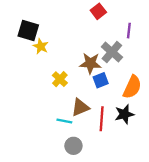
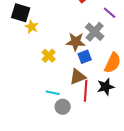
purple line: (129, 31) -> (110, 13), turned -56
brown triangle: (80, 107) -> (78, 77), moved
gray circle: (73, 146) -> (63, 107), moved

